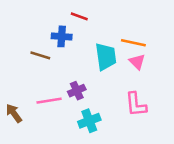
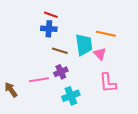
red line: (79, 16) -> (51, 15), moved
brown line: (40, 55) -> (60, 51), moved
pink triangle: (137, 62) -> (100, 54), moved

